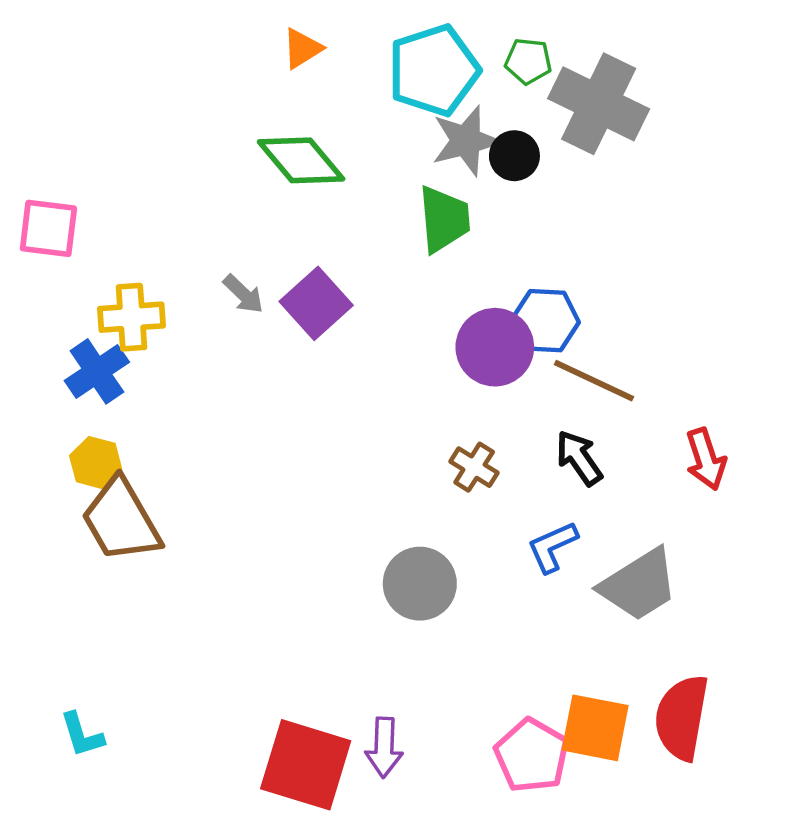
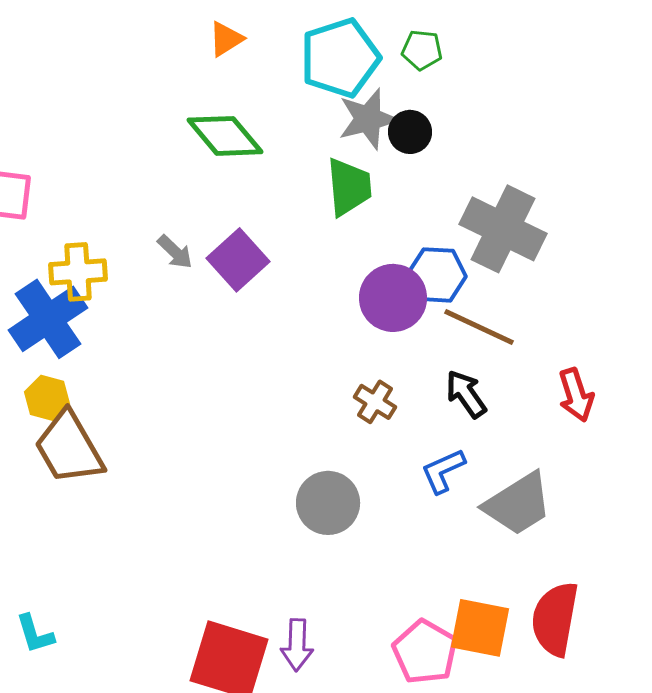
gray cross: (599, 104) -> (503, 229), moved
blue cross: (97, 371) -> (48, 319), size x1.4

